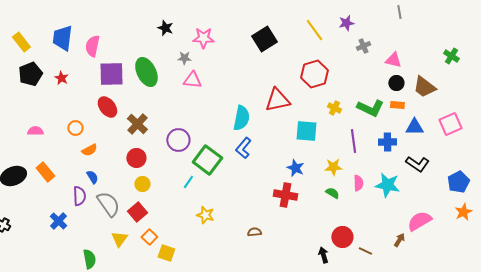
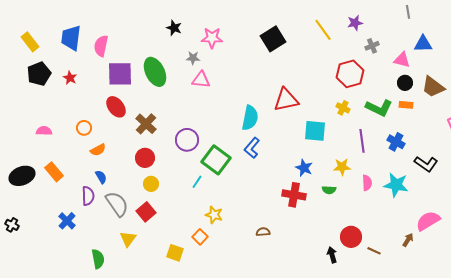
red hexagon: (314, 74) -> (350, 74), moved
blue triangle: (414, 127) -> (423, 44), moved
blue cross: (387, 142) -> (396, 142), turned 30
green semicircle: (332, 193) -> (329, 190), moved, turned 152
orange square: (149, 237) -> (200, 237), moved

